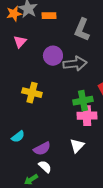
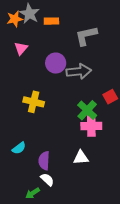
gray L-shape: (82, 30) -> (86, 36), turned 55
green cross: (83, 101) -> (87, 110), turned -36
white triangle: (77, 146) -> (81, 158), turned 42
purple semicircle: (42, 149) -> (44, 161), turned 120

